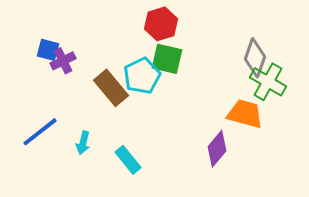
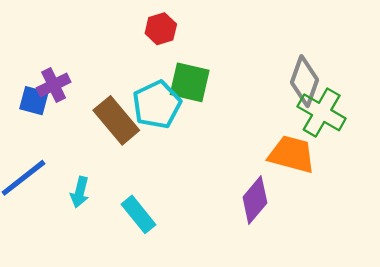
red hexagon: (161, 24) -> (161, 29), moved, size x0.7
blue square: (48, 50) -> (34, 101), moved

